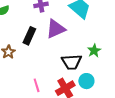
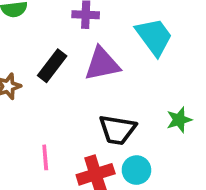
green star: (94, 51) -> (179, 120), moved

